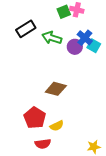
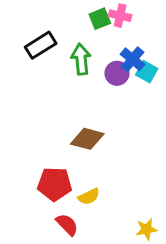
green arrow: (52, 38) -> (81, 59), turned 66
red pentagon: (35, 118) -> (55, 184), turned -30
red semicircle: (43, 144) -> (67, 225), turned -126

